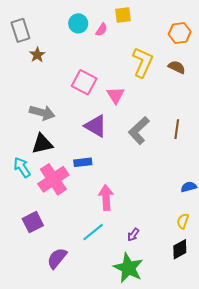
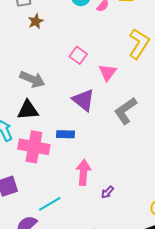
pink square: (84, 82) -> (78, 55), size x0.7
pink cross: (53, 179) -> (34, 147), turned 36
cyan line: (93, 232) -> (50, 204), moved
purple arrow: (133, 235) -> (107, 192), moved

